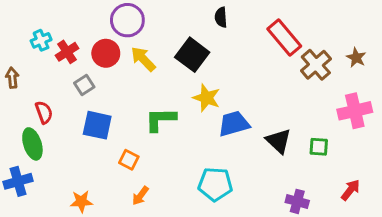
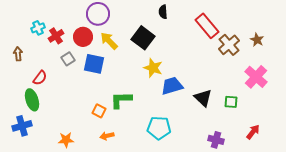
pink cross: (355, 111) -> (256, 77), turned -35
red semicircle: (44, 112) -> (40, 78), turned 56
green L-shape: (161, 119) -> (121, 100), moved
blue square: (97, 125) -> (94, 64), moved
orange arrow: (140, 196) -> (107, 136), turned 40

